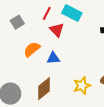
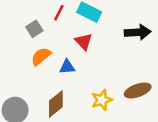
gray square: (17, 22) -> (34, 29), moved
red triangle: (57, 30) -> (84, 42), moved

